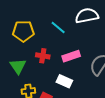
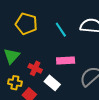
red cross: (43, 56) -> (35, 68), moved

